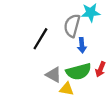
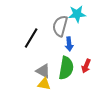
green semicircle: (79, 71) -> (66, 68), turned -65
yellow triangle: (67, 89) -> (44, 84), moved

